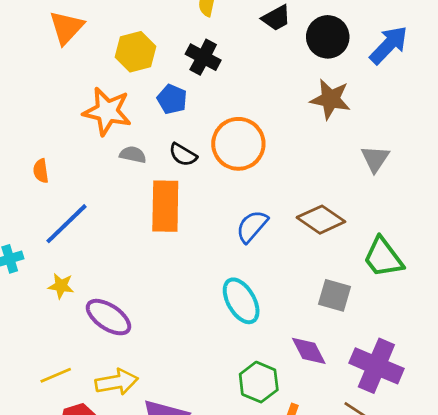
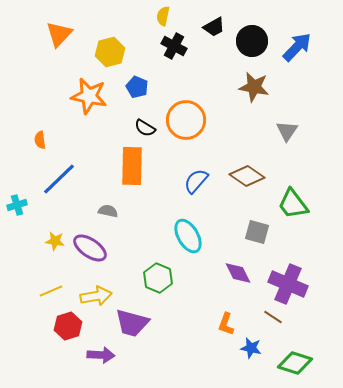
black cross: (203, 57) -> (174, 46), moved
gray semicircle: (133, 155) -> (108, 211), moved
yellow star: (61, 286) -> (55, 241), moved
green hexagon: (259, 382) -> (158, 278), moved

